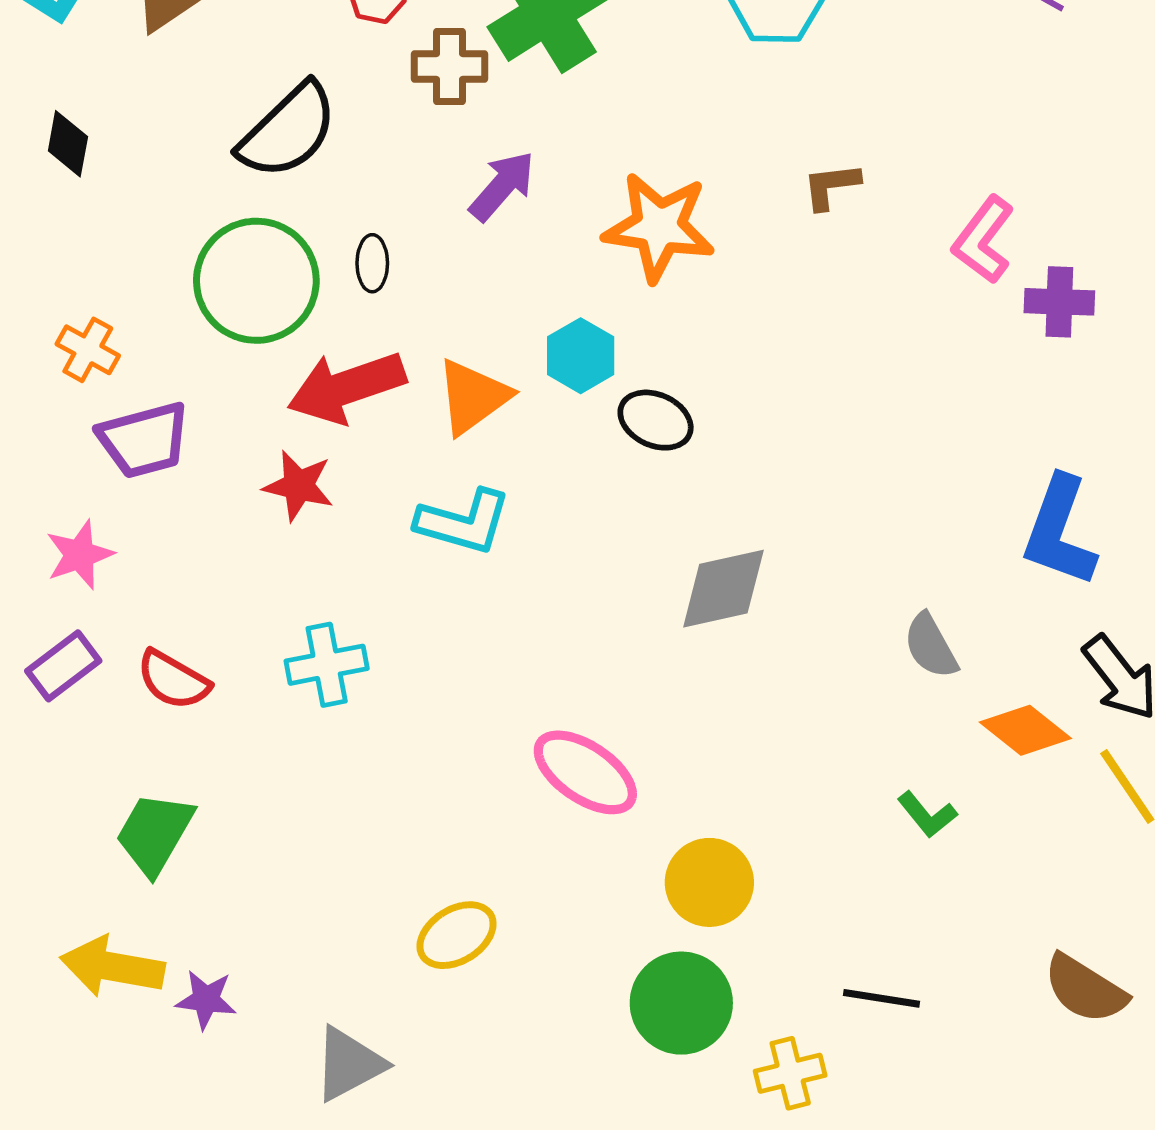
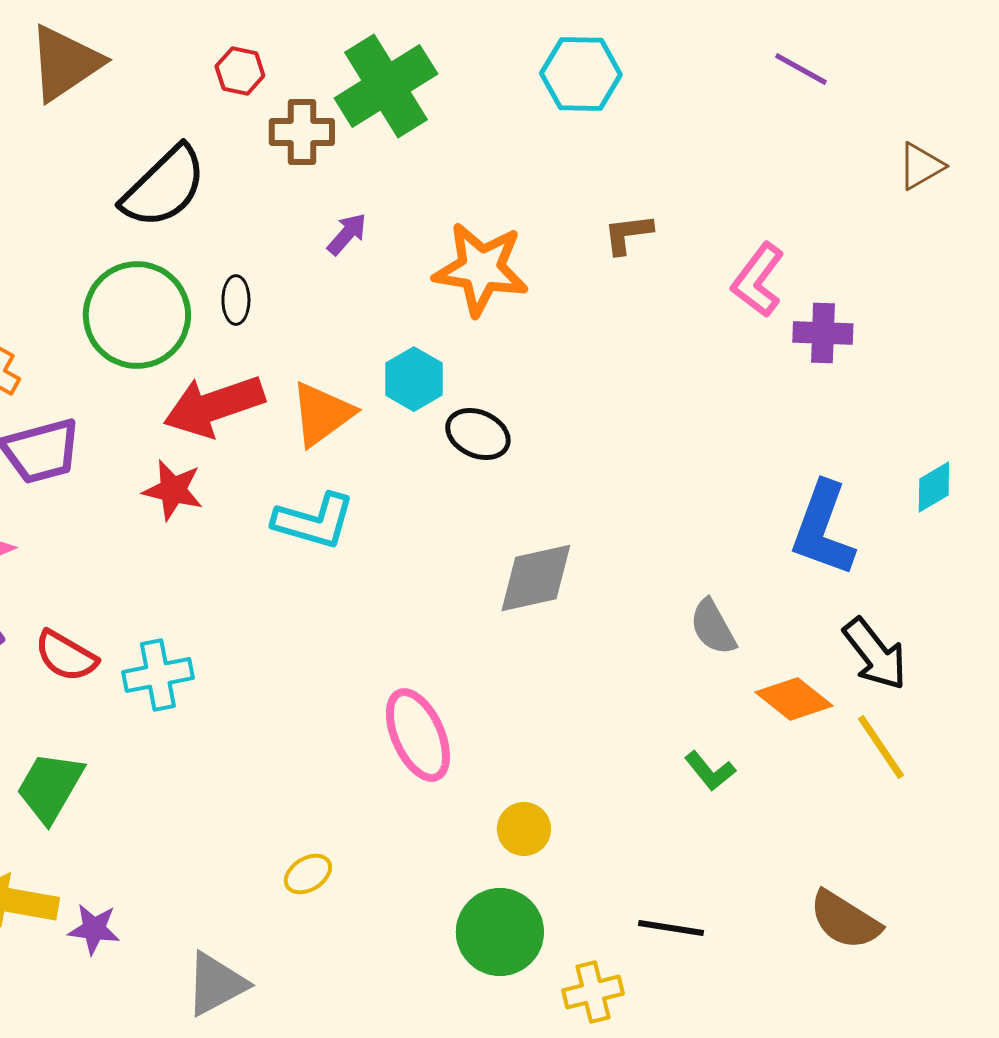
purple arrow: (502, 186) -> (347, 234), size x0.7
cyan cross: (327, 665) -> (158, 675), moved
pink ellipse: (585, 772) -> (418, 735), turned 32
yellow circle: (709, 882) -> (524, 829), size x0.7
yellow ellipse: (457, 935) -> (308, 874), size x0.7

